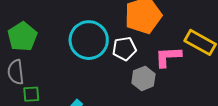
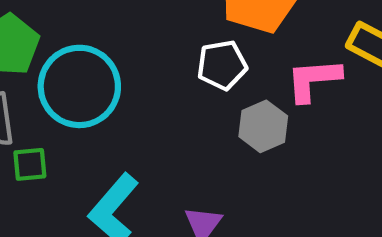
cyan circle: (89, 40) -> (79, 86), moved

